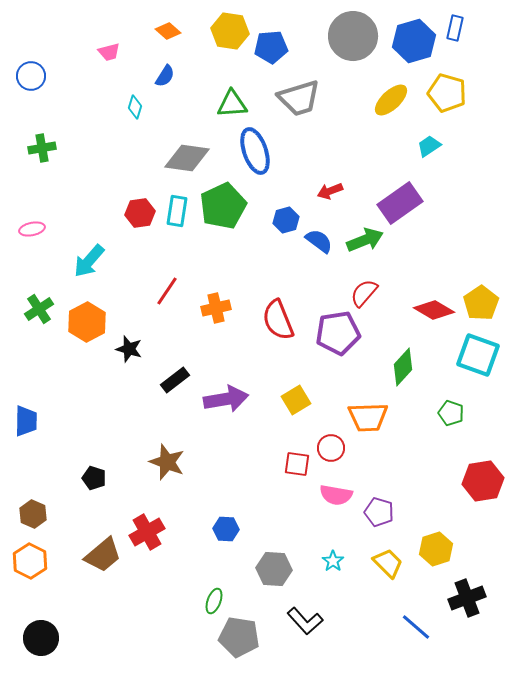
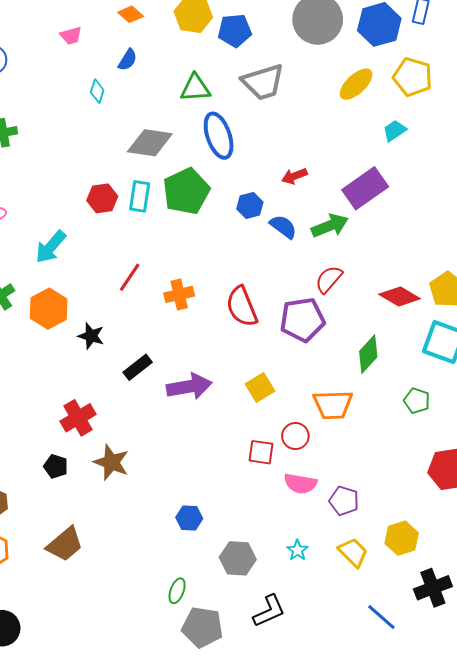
brown star: (167, 462) -> (111, 462), moved
red cross: (147, 532) -> (78, 418), moved
black L-shape: (305, 621) -> (269, 611), turned -72

